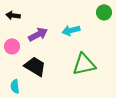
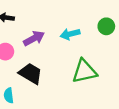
green circle: (104, 12) -> (106, 26), moved

